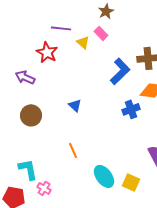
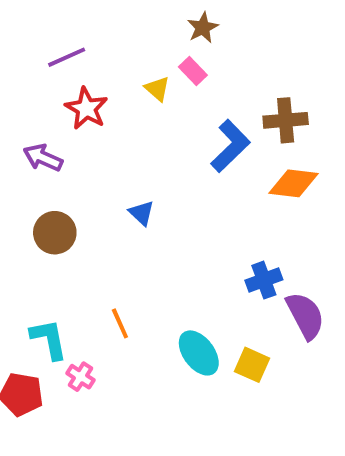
purple line: (61, 28) -> (67, 57), moved, turned -30
blue cross: (131, 109) -> (264, 280), moved
orange line: (73, 150) -> (120, 323), moved

